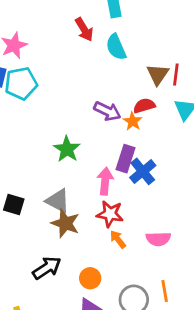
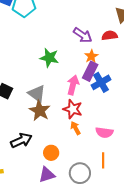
orange star: (133, 121) -> (91, 56), moved
green star: (67, 149) -> (49, 58), turned -30
orange line: (165, 291) -> (103, 160), moved

